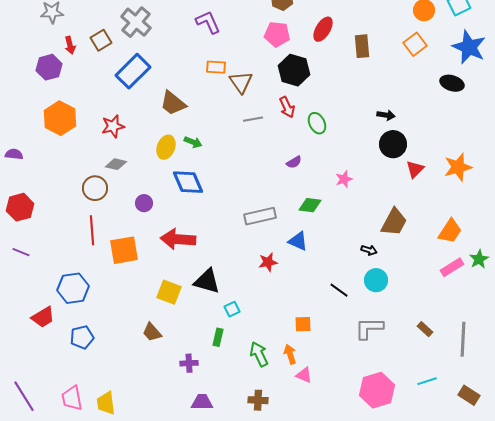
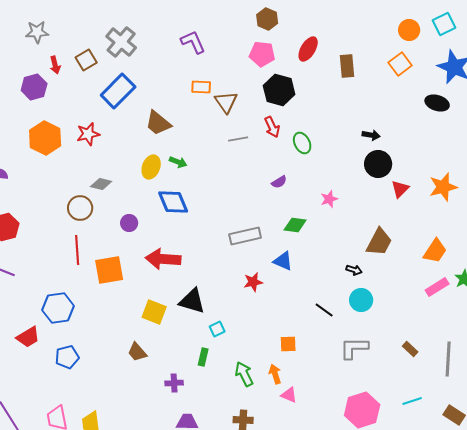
red star: (113, 126) -> (88, 134), moved

